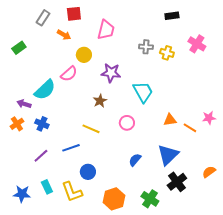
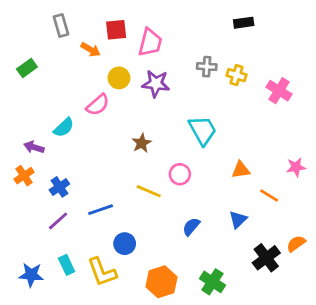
red square: (74, 14) -> (116, 30), moved
gray rectangle: (43, 18) -> (61, 26), turned -49
pink cross: (197, 44) -> (279, 91), moved
purple star: (111, 73) -> (156, 84), moved
cyan semicircle: (45, 90) -> (64, 127), size x0.7
blue cross: (42, 124) -> (59, 187), moved, turned 32
orange line: (190, 128) -> (269, 195), moved
yellow line: (91, 129) -> (149, 191), moved
blue triangle: (168, 155) -> (238, 220), size x0.6
black cross: (177, 182) -> (266, 258), moved

